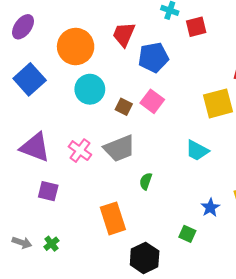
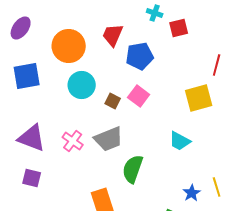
blue square: (30, 79) -> (27, 76), turned 32
green semicircle: (146, 181) -> (133, 169), size x1.8
purple square: (48, 191) -> (32, 178), moved

